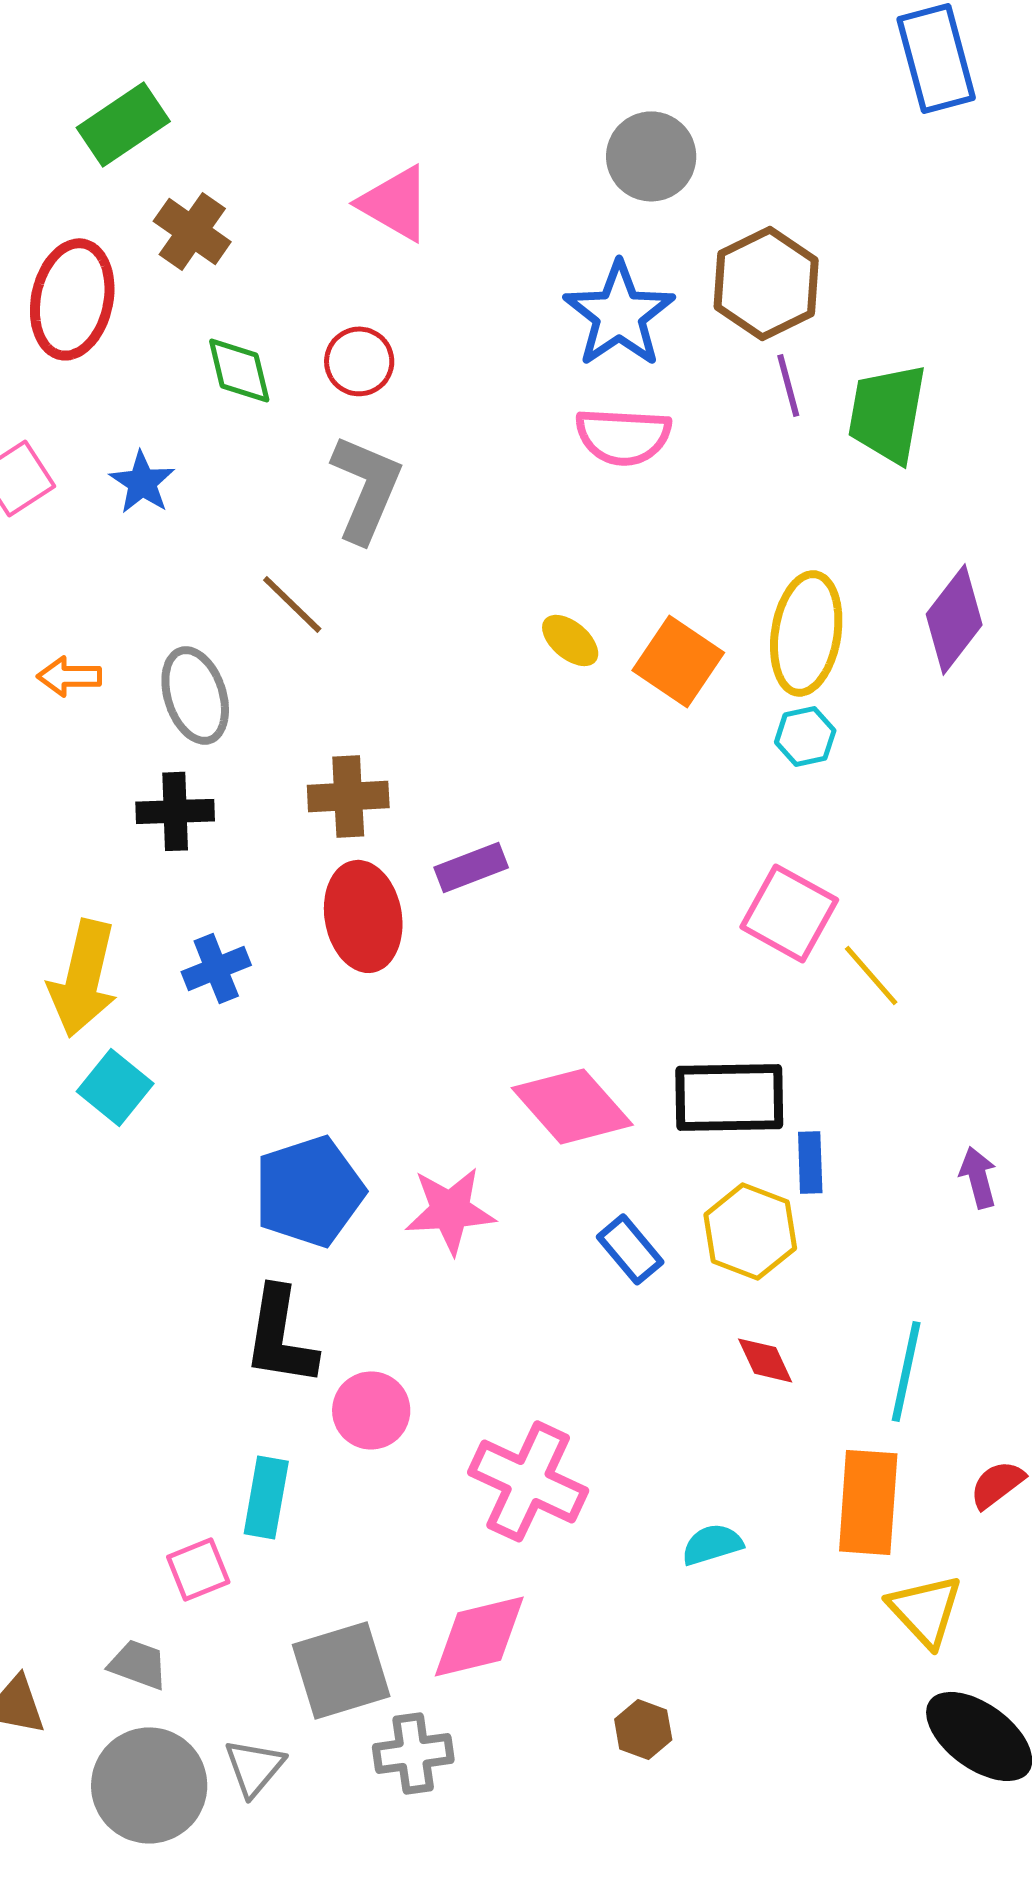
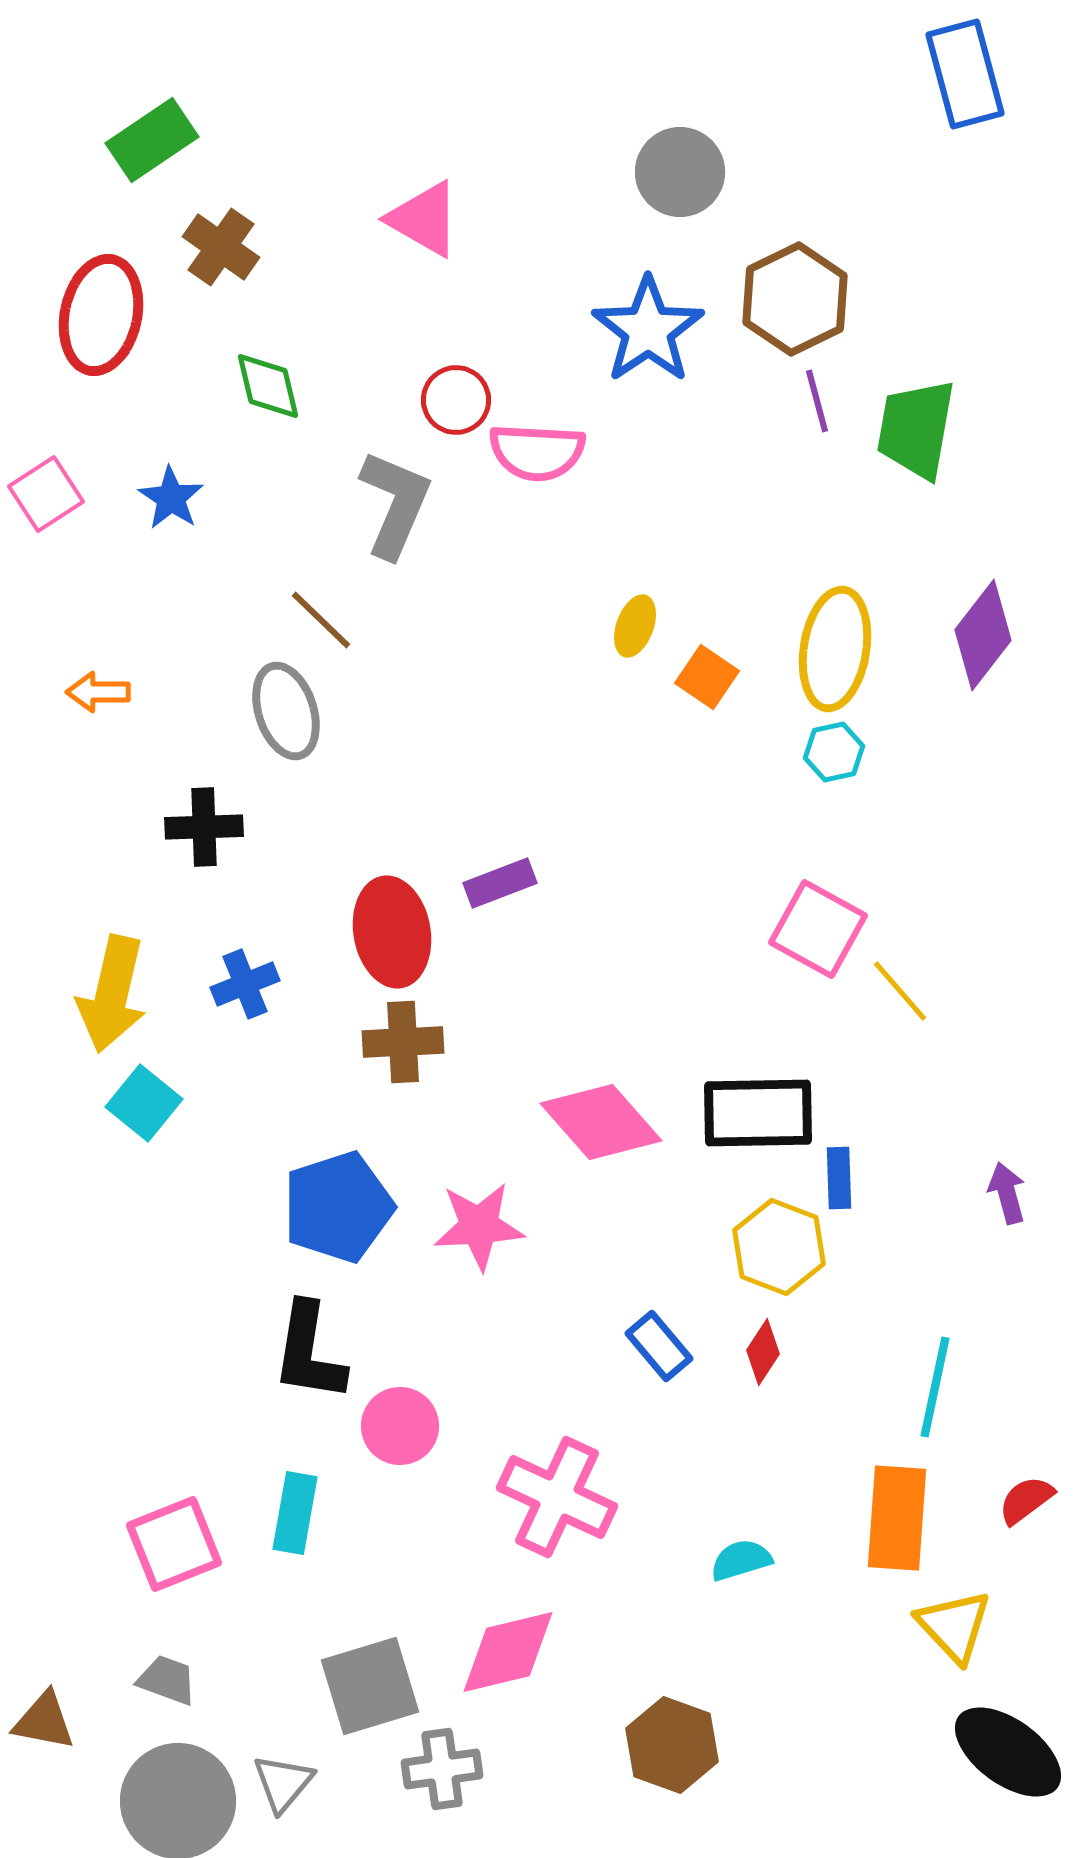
red circle: (359, 361) -> (456, 400), moved
pink semicircle: (623, 436) -> (537, 452), moved
yellow ellipse: (570, 640) -> (635, 626), moved, turned 70
orange square: (678, 661) -> (707, 677), size x0.7
gray ellipse: (195, 695) -> (286, 711), moved
brown cross: (348, 796) -> (403, 1042), moved
blue rectangle: (630, 1249) -> (659, 1346), moved
red diamond: (765, 1360) -> (763, 1352), moved, turned 58
pink square: (198, 1569) -> (174, 1544), moved, size x1.5
brown hexagon: (643, 1729) -> (672, 1745), size x1.6

